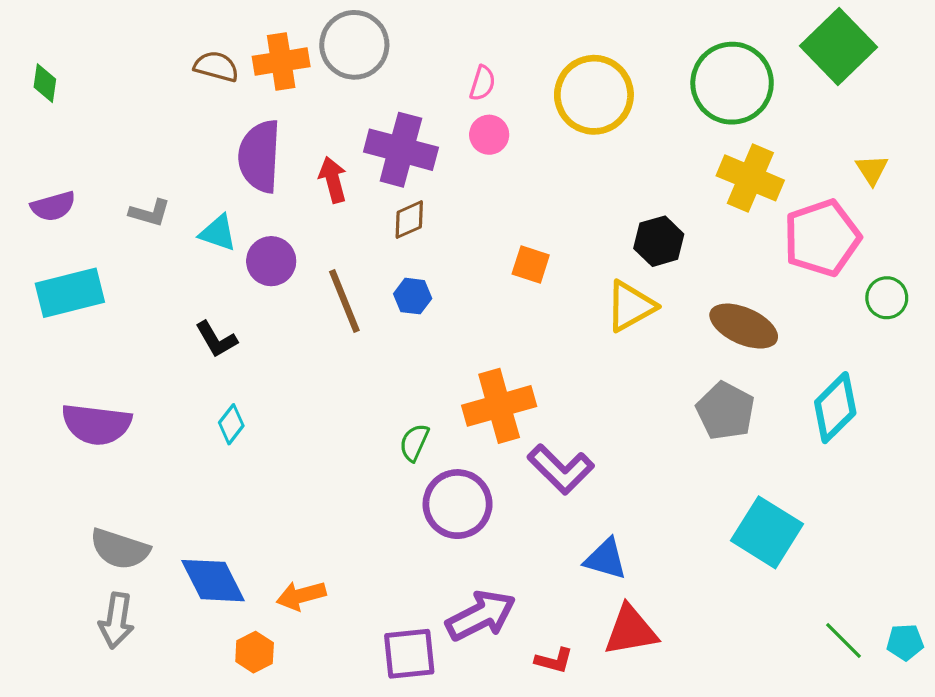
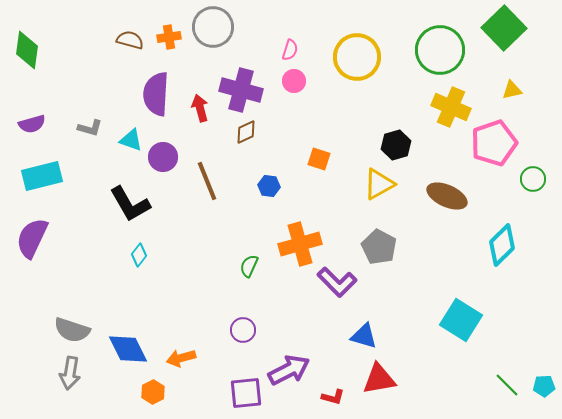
orange cross: (281, 61) -> (169, 37), size x0.7
green diamond: (45, 83) -> (27, 50), size x1.6
yellow triangle: (872, 170) -> (512, 90), moved, turned 50
blue hexagon: (413, 296) -> (269, 186), moved
black L-shape: (216, 339) -> (130, 204), size x1.6
gray pentagon: (725, 411) -> (379, 247), moved
purple semicircle: (96, 424) -> (32, 238), moved, turned 108
purple circle: (458, 504) -> (243, 330), moved, size x0.6

